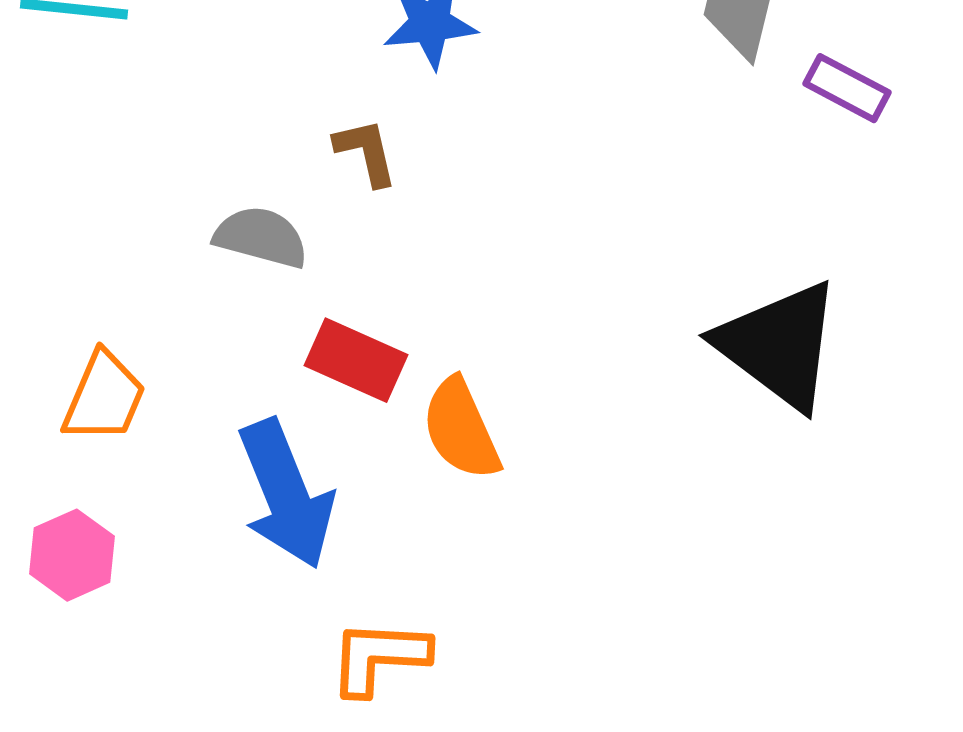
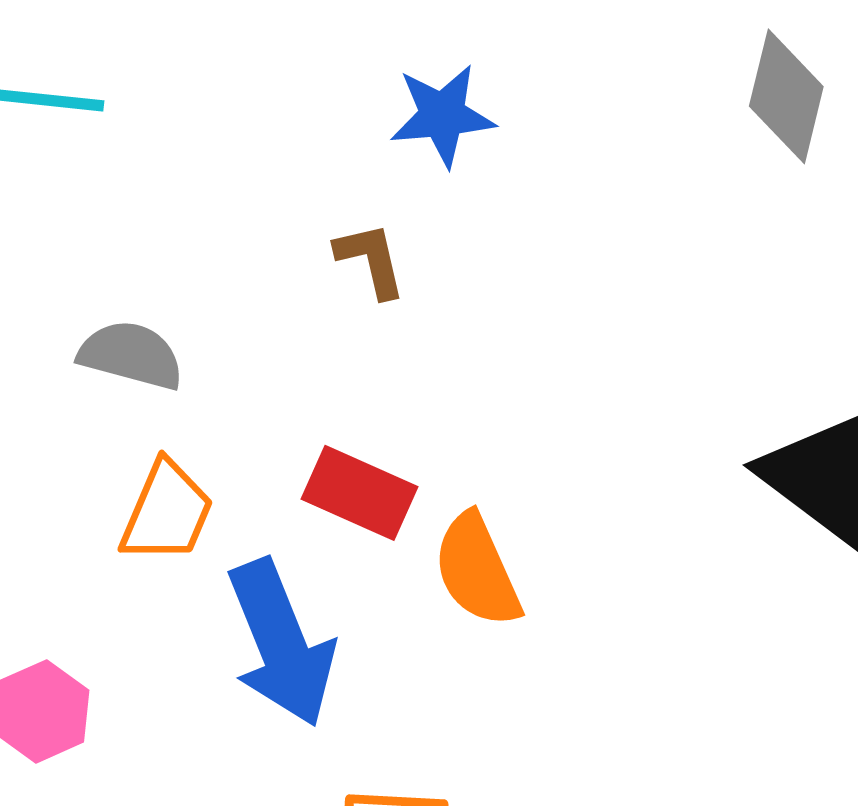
gray semicircle: (261, 237) -> (131, 355), moved
orange trapezoid: (104, 397) -> (167, 512), moved

